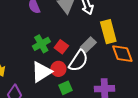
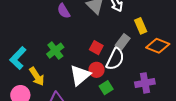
yellow rectangle: (108, 32) -> (141, 26), size x0.7
green cross: (41, 44) -> (55, 51), moved
orange diamond: (122, 54) -> (158, 46), turned -40

